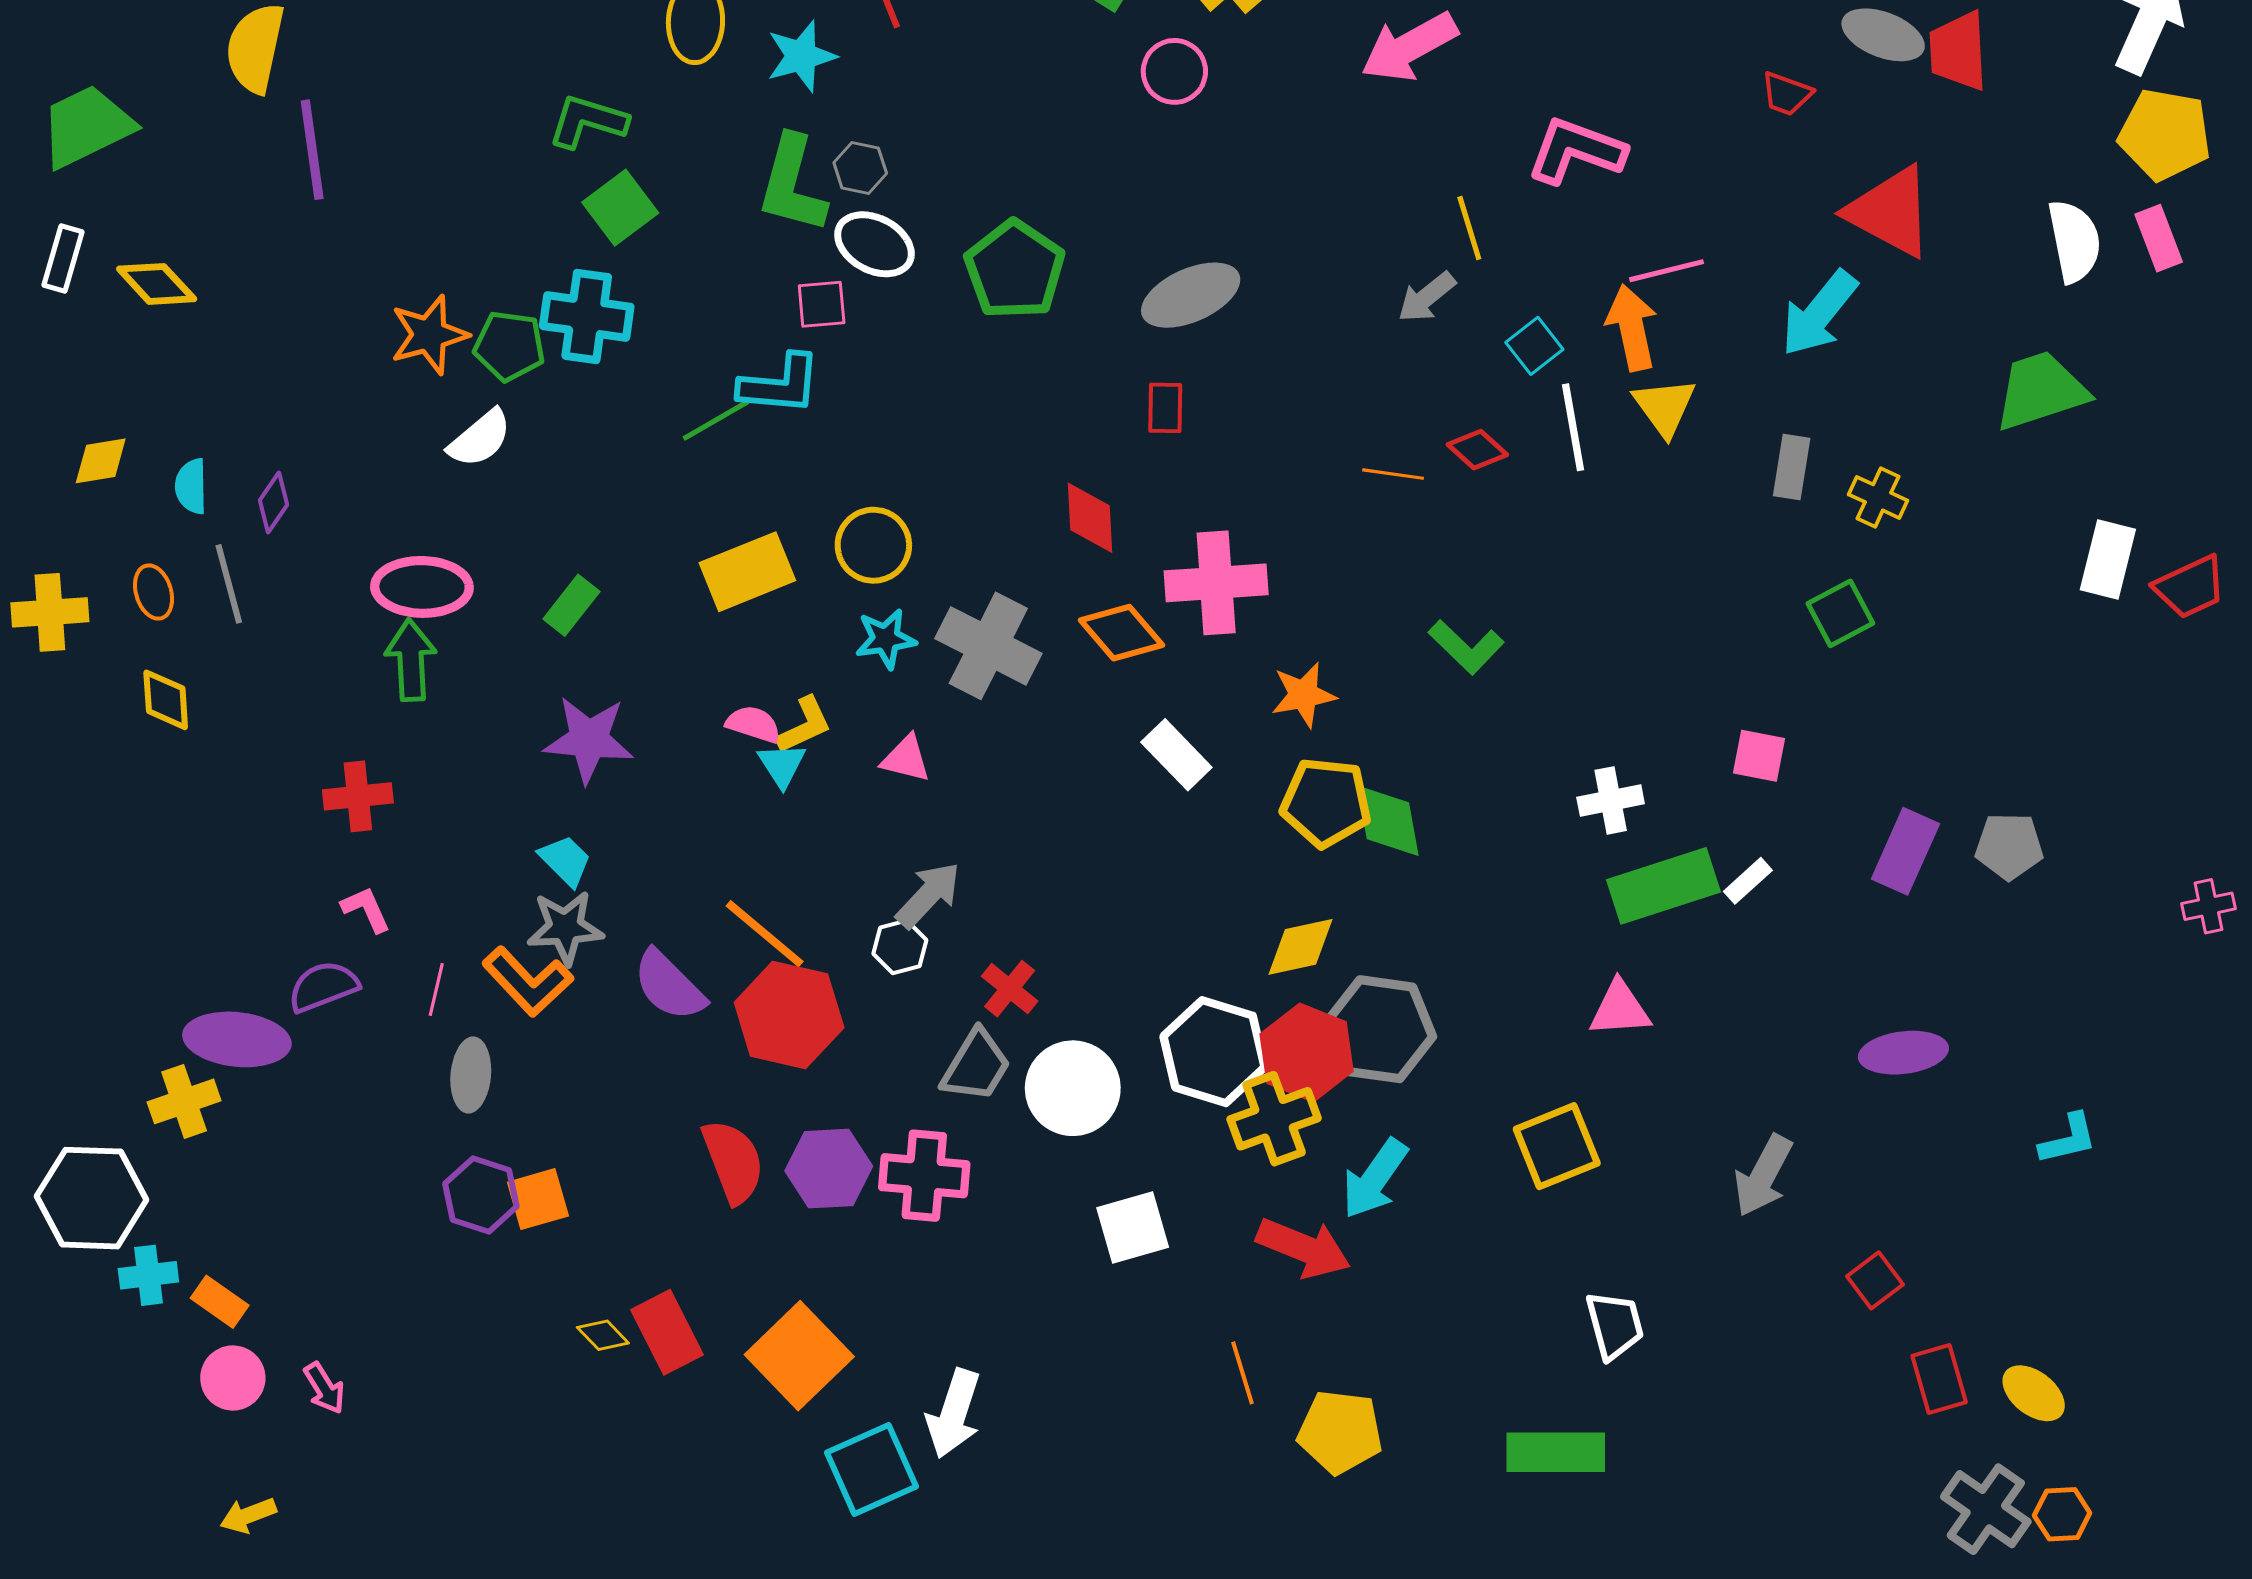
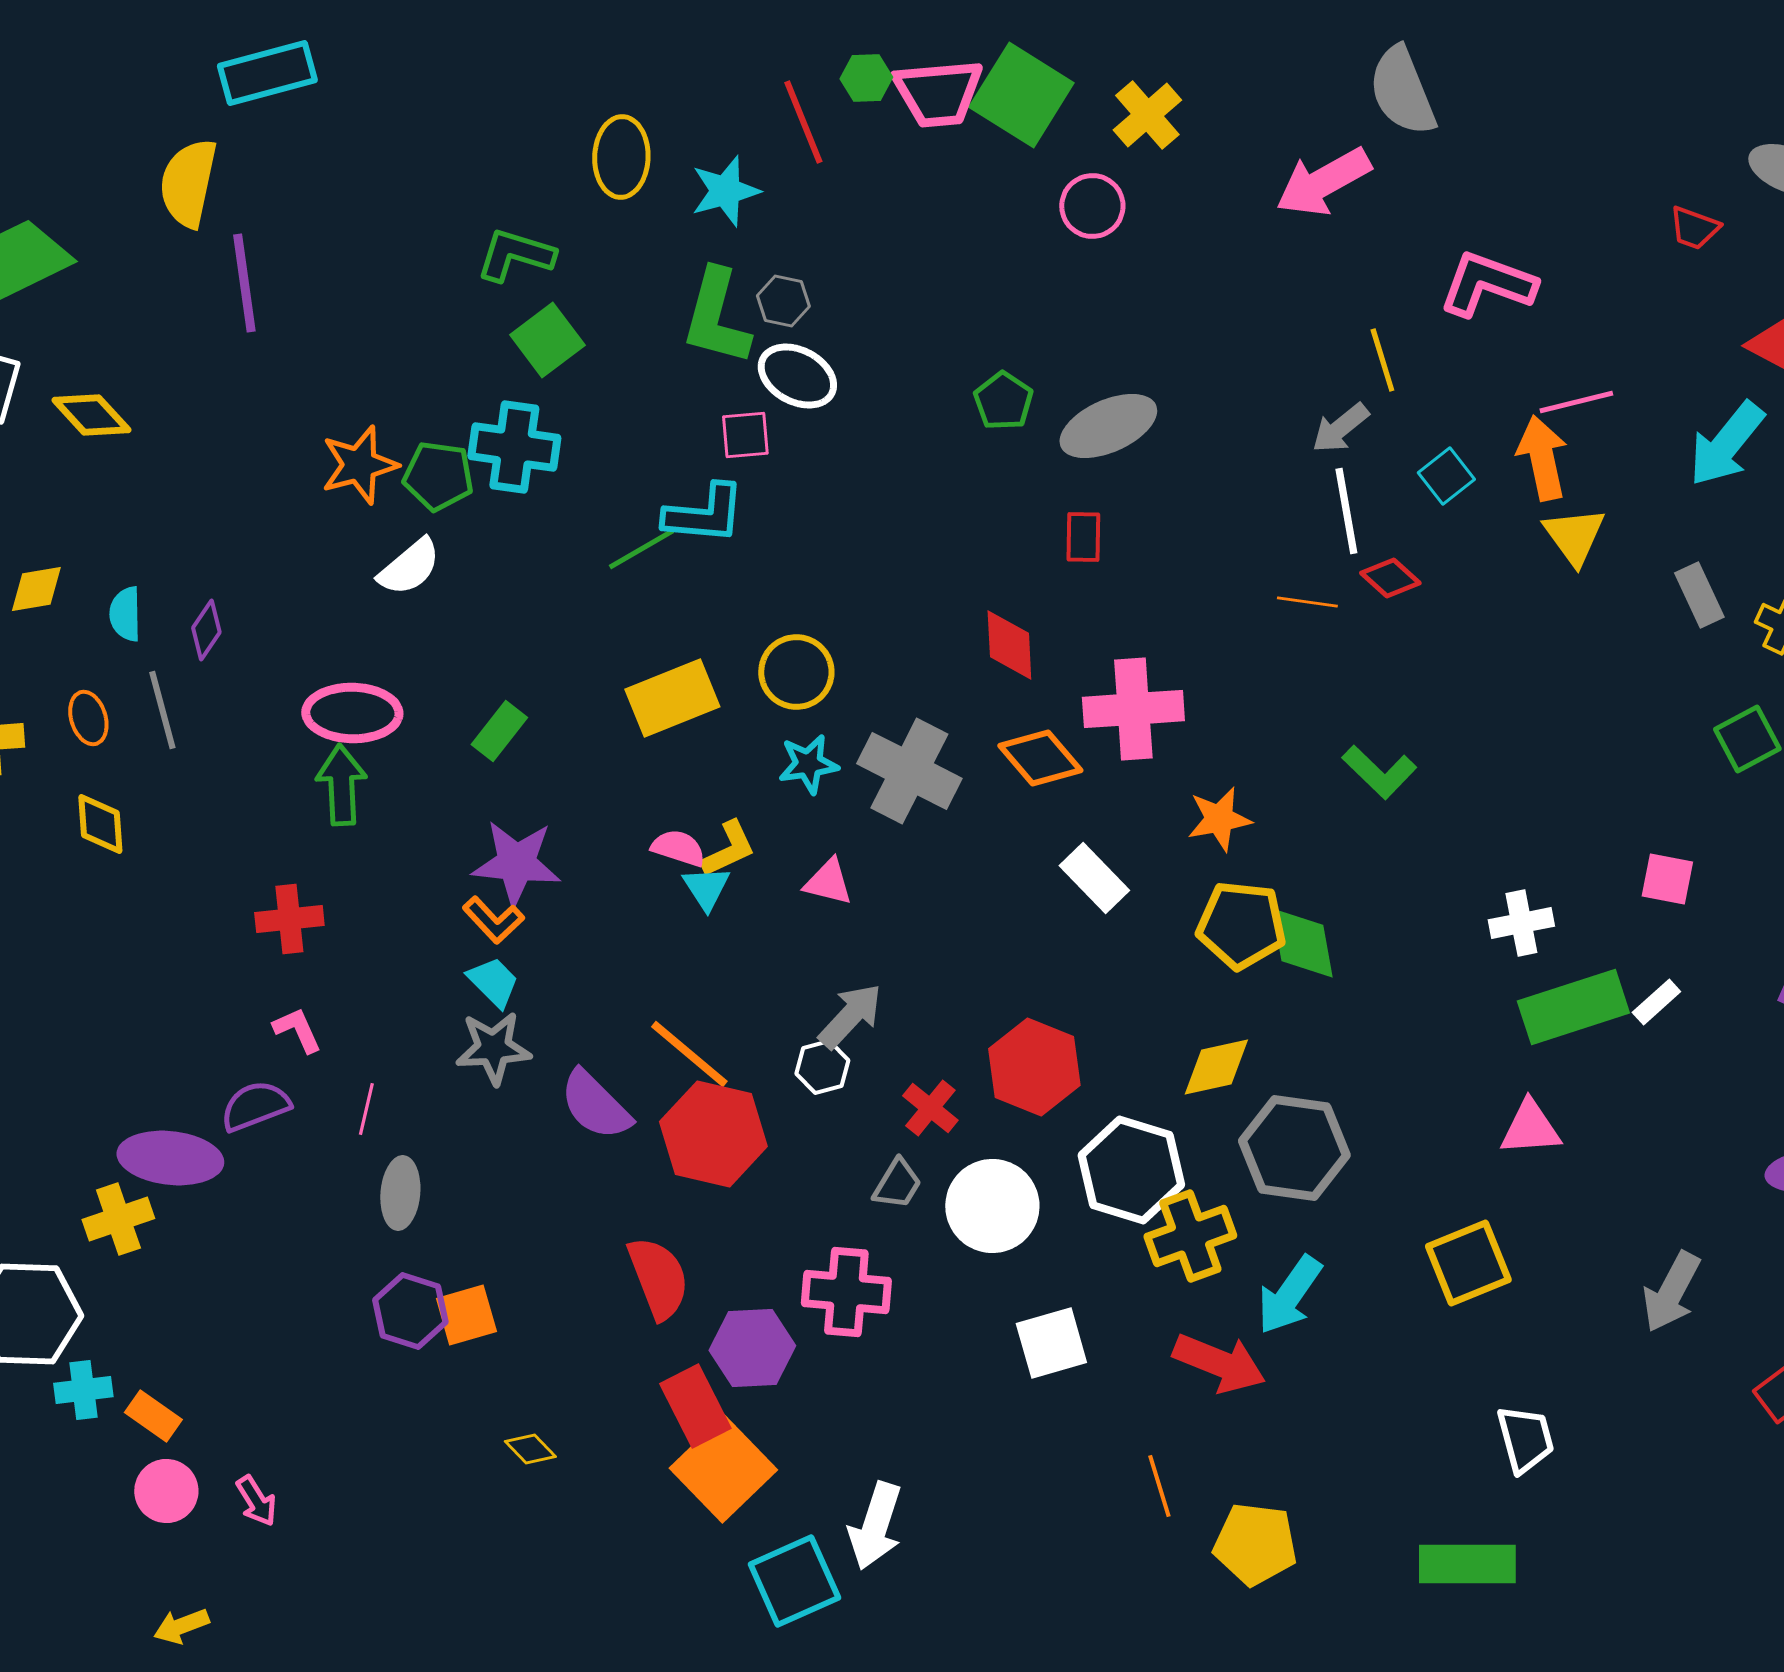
green pentagon: (1015, 270) -> (1003, 401), moved, size x0.6
white line: (1573, 427) -> (1346, 511), moved
gray rectangle: (1792, 467) -> (1699, 595), turned -34
orange L-shape: (528, 981) -> (493, 920), moved, size x0.7
red hexagon: (1307, 1053) -> (1034, 1067), moved
gray trapezoid: (976, 1066) -> (897, 1184), size x0.7
purple hexagon: (829, 1169) -> (752, 1348), moved
red rectangle: (667, 1332) -> (695, 1406), moved

